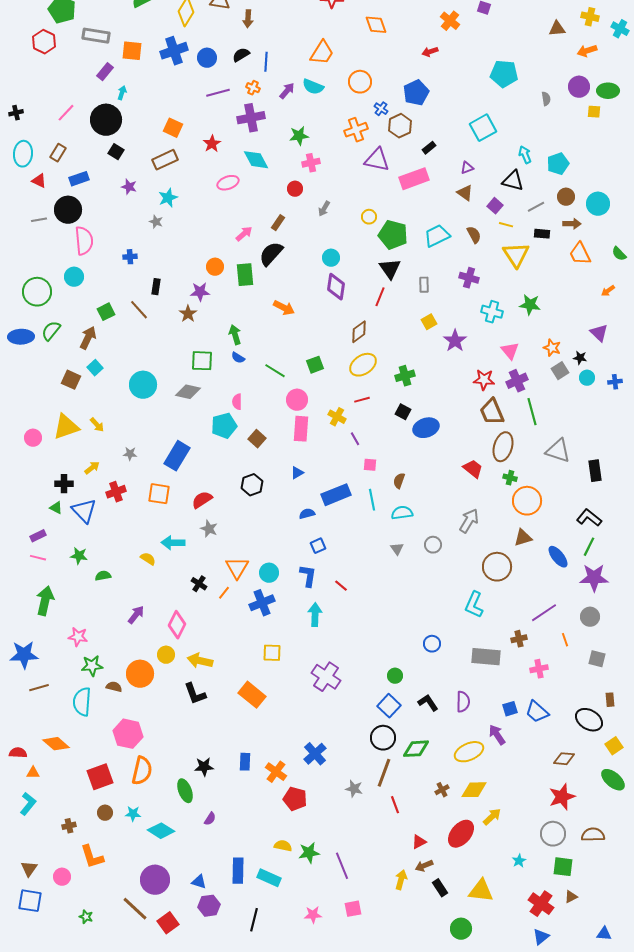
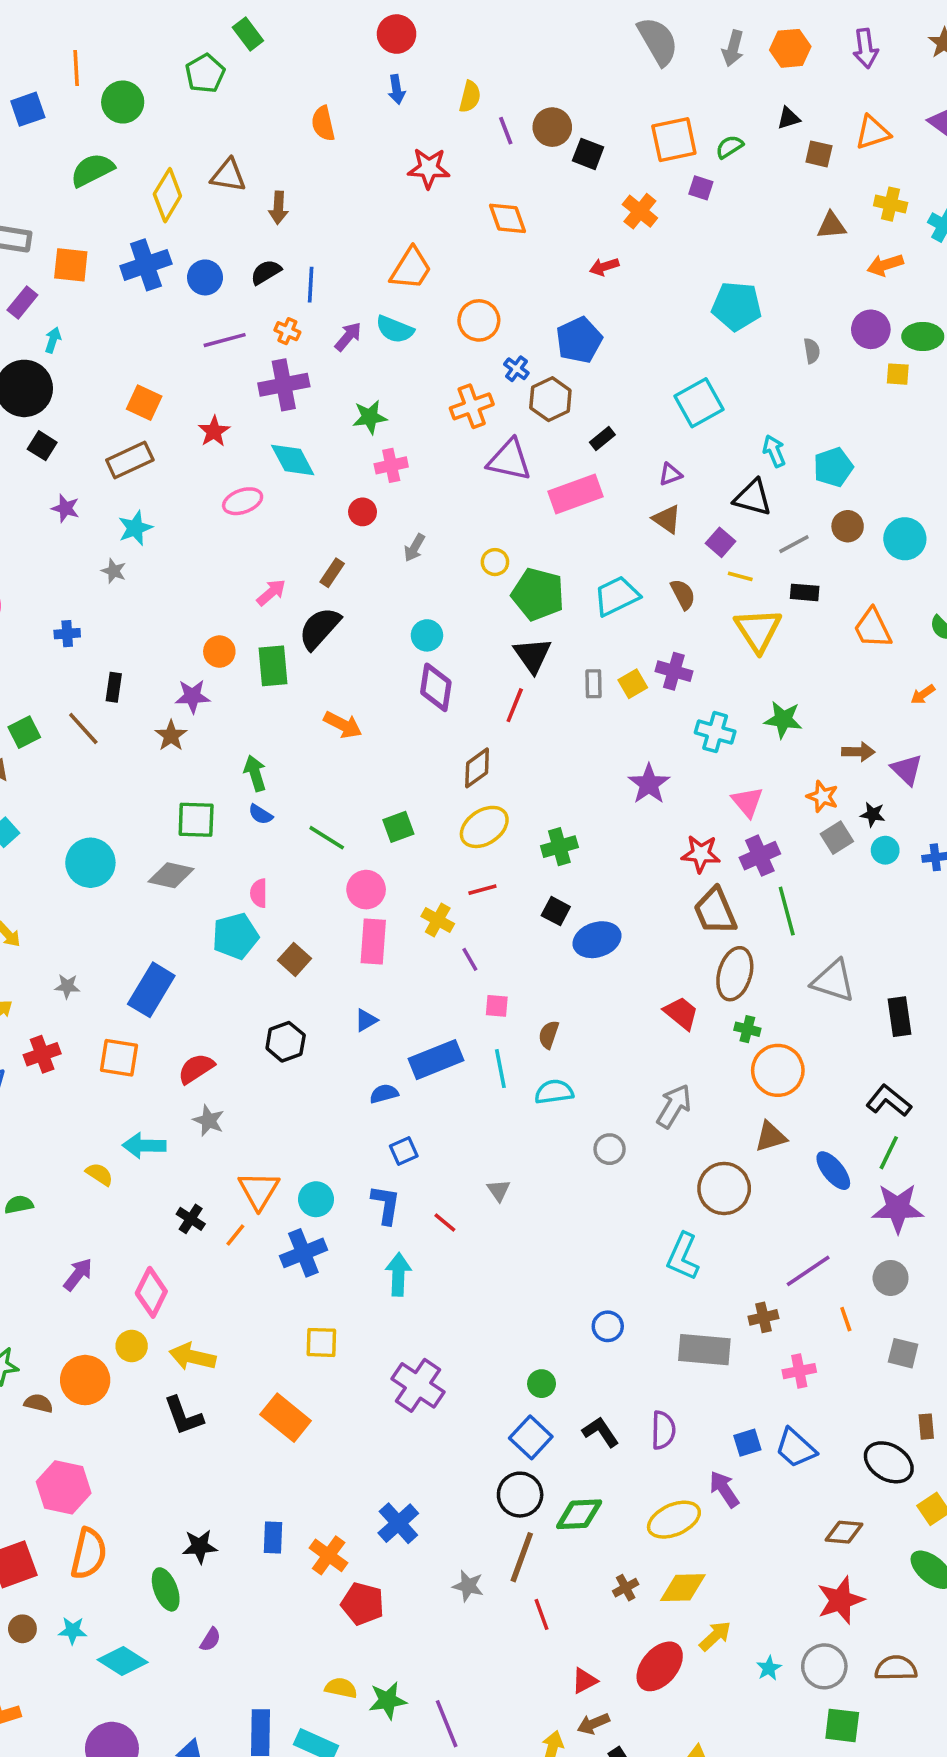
brown arrow: (572, 224) -> (858, 752), moved
yellow square: (429, 322) -> (633, 684), moved
gray triangle: (397, 549) -> (499, 1190), moved
cyan star: (519, 861) -> (769, 1668), moved

